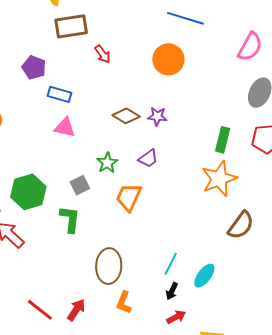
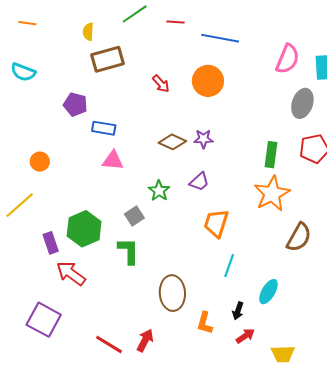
red arrow: (103, 54) -> (161, 84), moved
orange trapezoid: (129, 197) -> (216, 223), moved
cyan line: (171, 264) -> (229, 266), moved
orange L-shape: (124, 303) -> (205, 323), moved

